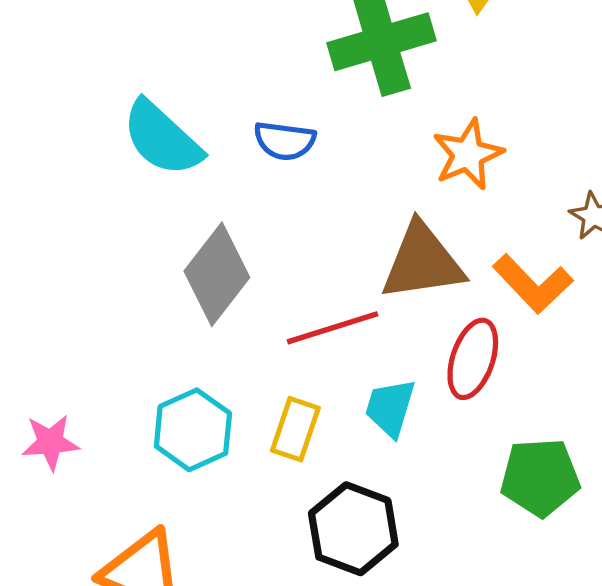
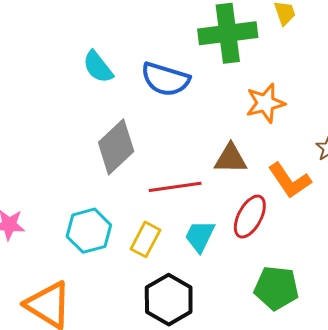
cyan semicircle: (162, 138) -> (98, 67), size x0.7
blue semicircle: (285, 141) -> (165, 79), size x1.4
brown triangle: (422, 262) -> (231, 159), size x0.7

